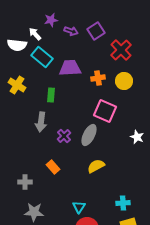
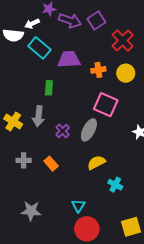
purple arrow: (71, 31) -> (70, 21), size x1.5
white arrow: (35, 34) -> (32, 24), turned -72
yellow cross: (17, 85) -> (13, 122), moved
gray cross: (25, 182) -> (24, 160), moved
cyan cross: (123, 203) -> (115, 185), moved, turned 32

